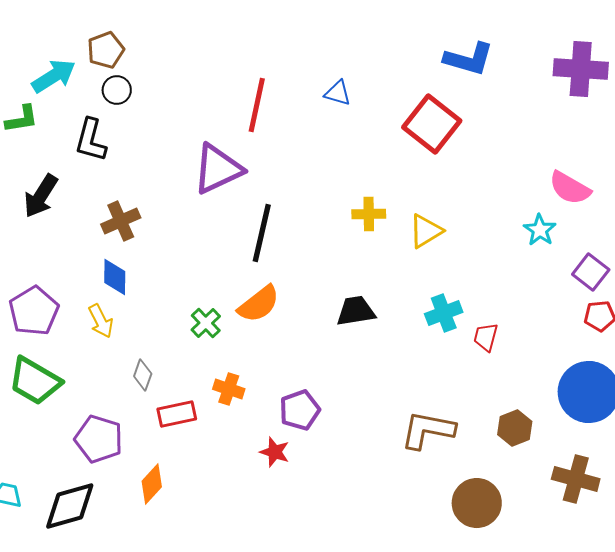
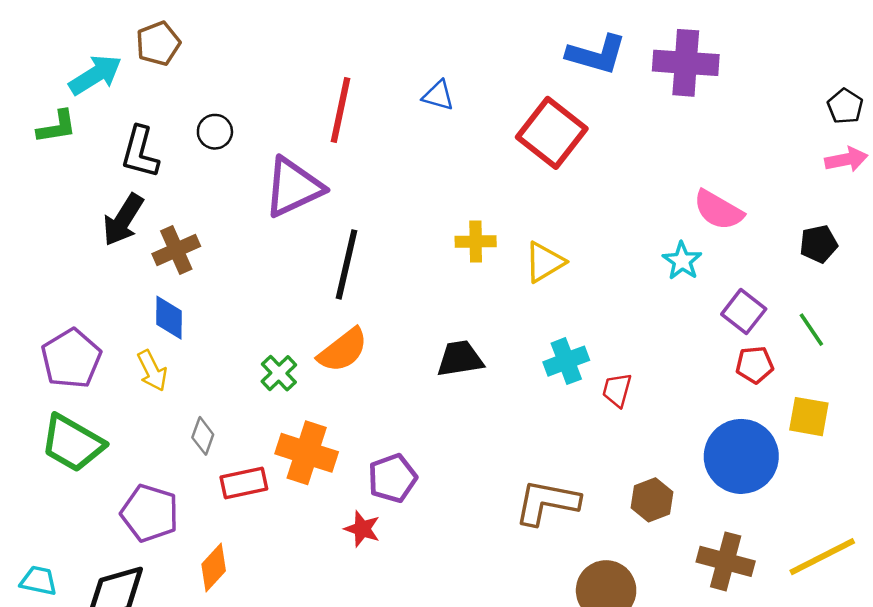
purple cross: (581, 69) -> (686, 63), moved
black circle: (117, 90) -> (215, 132), moved
black arrow: (41, 196) -> (123, 220), moved
orange cross: (229, 389) -> (307, 453), size x1.6

